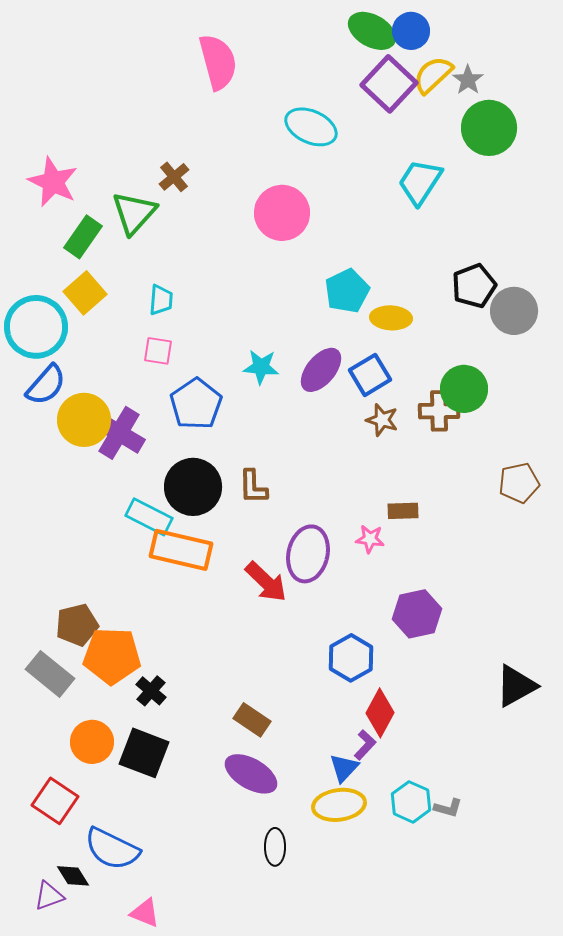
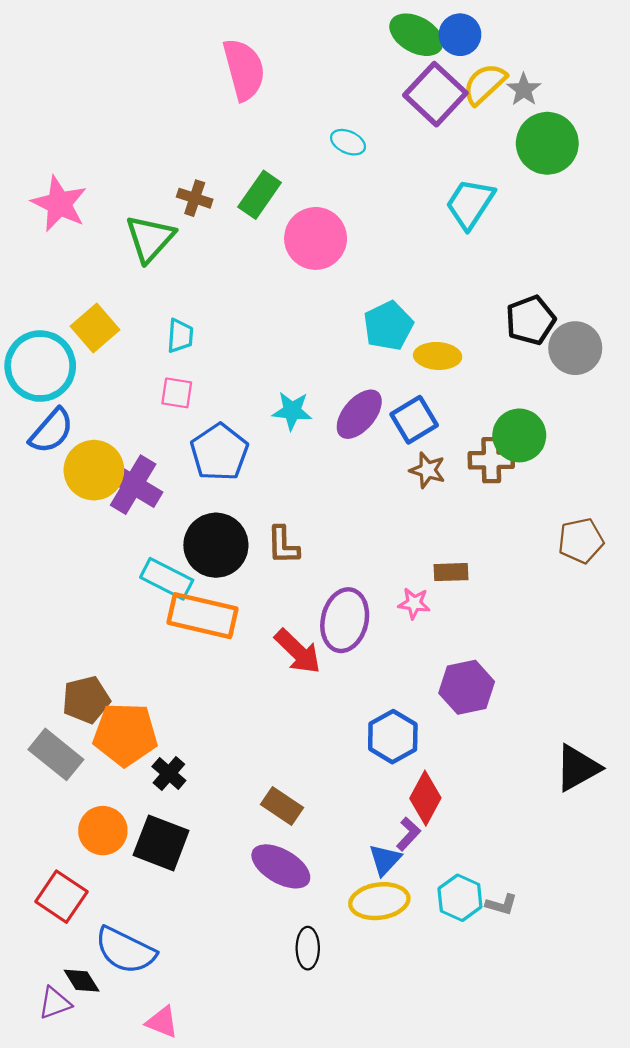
cyan ellipse: (311, 127) -> (348, 142), size x0.6
brown cross: (174, 177) -> (195, 198), turned -32
green rectangle: (83, 237) -> (260, 195), moved

